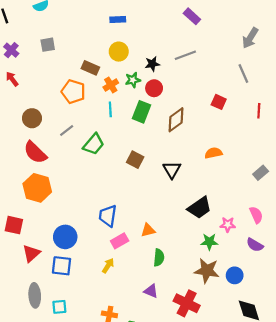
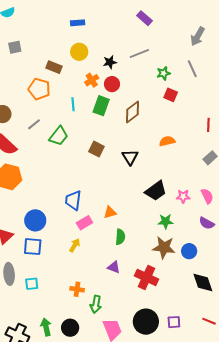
green star: (133, 80) -> (163, 73), moved
orange cross: (111, 85) -> (92, 80), moved
red line: (259, 111) -> (208, 125), moved
pink star: (228, 225) -> (183, 196), moved

